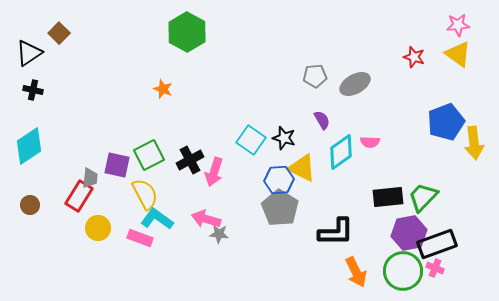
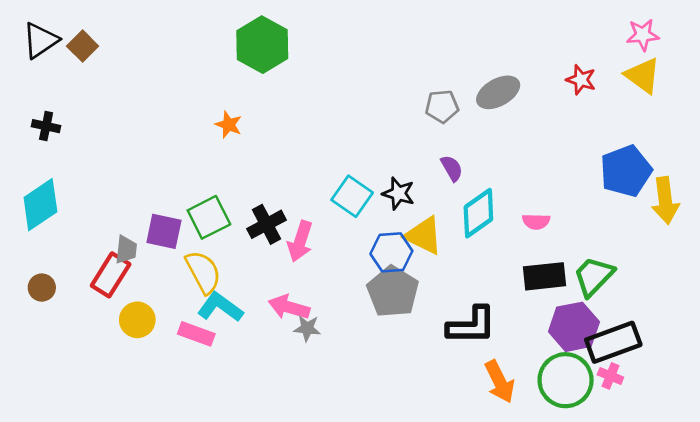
black triangle: (29, 53) -> (40, 40), moved
gray ellipse: (355, 84) -> (498, 92), moved
pink semicircle: (370, 142) -> (536, 222), moved

